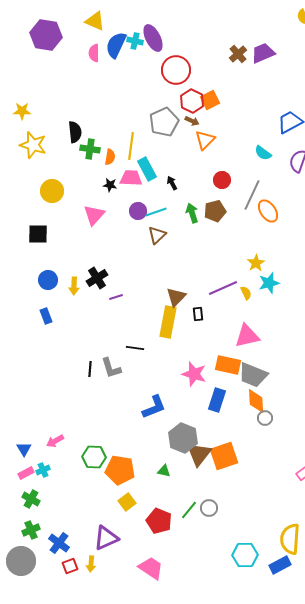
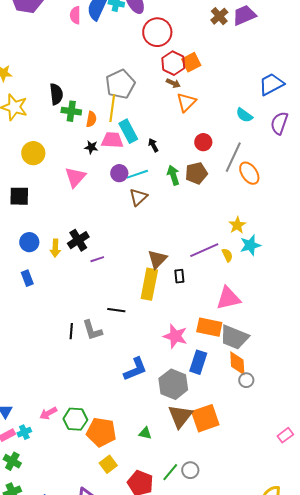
gray pentagon: (164, 122) -> (120, 84), moved
gray hexagon: (183, 438) -> (173, 384), moved
pink arrow: (55, 441) -> (48, 413), moved

